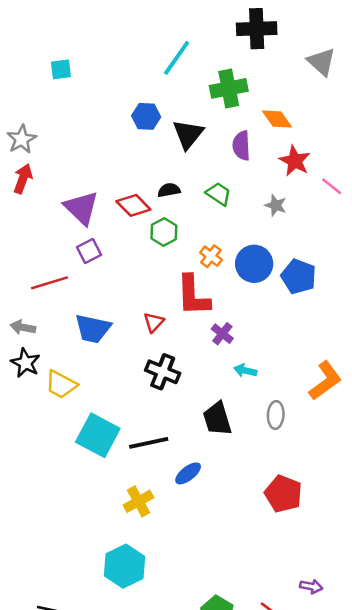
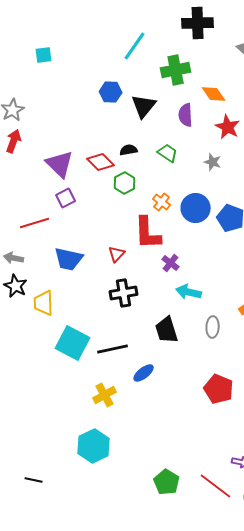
cyan arrow: (245, 370) -> (189, 292), size x1.4
black cross: (163, 372) -> (124, 293), turned -32
yellow trapezoid: (61, 384) -> (44, 303), turned 60

